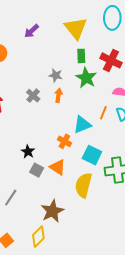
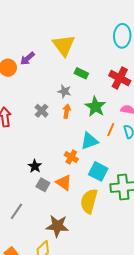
yellow triangle: (76, 28) -> (64, 45), moved
purple arrow: (32, 31) -> (27, 58), moved
green rectangle: (81, 56) -> (81, 73), moved, turned -64
green star: (86, 78) -> (95, 107), moved
brown star: (52, 211) -> (57, 226), turned 30

